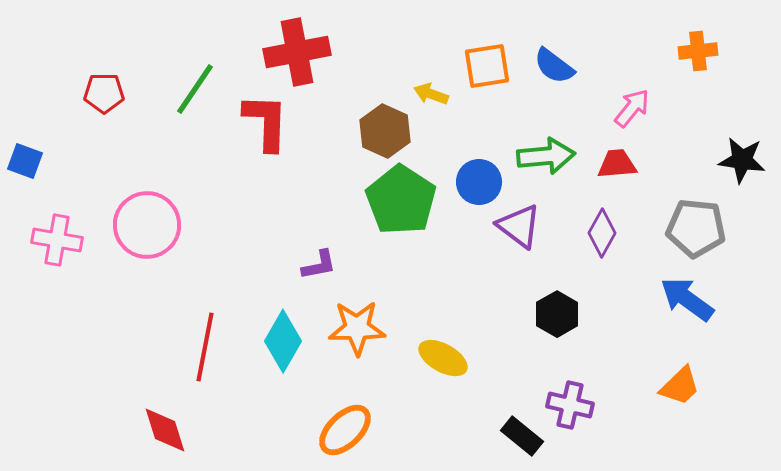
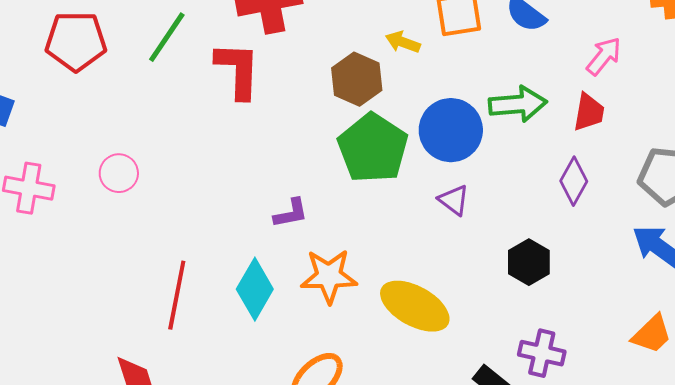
red pentagon: (104, 93) -> (76, 41), size x1.5
red trapezoid: (617, 164) -> (589, 112), turned 105
blue circle: (479, 182) -> (451, 130), size x1.4
pink circle: (147, 225) -> (119, 173), size x0.6
purple triangle: (519, 226) -> (454, 200), moved, size x0.7
yellow ellipse: (443, 358) -> (415, 306), size x1.4

